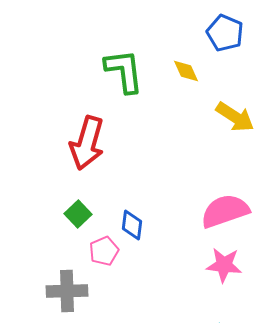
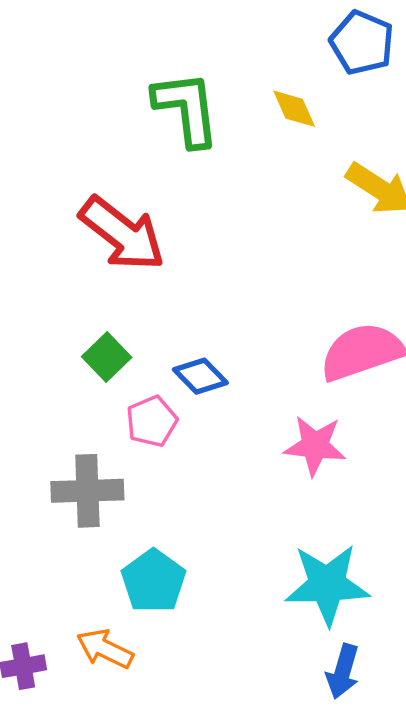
red arrow: (87, 143) -> (122, 234), turned -68
blue diamond: (132, 225) -> (200, 376), turned -52
pink star: (224, 265) -> (315, 446), moved

